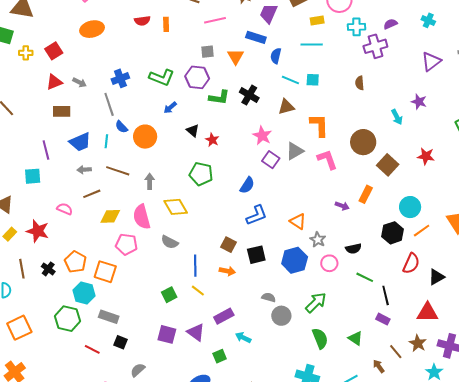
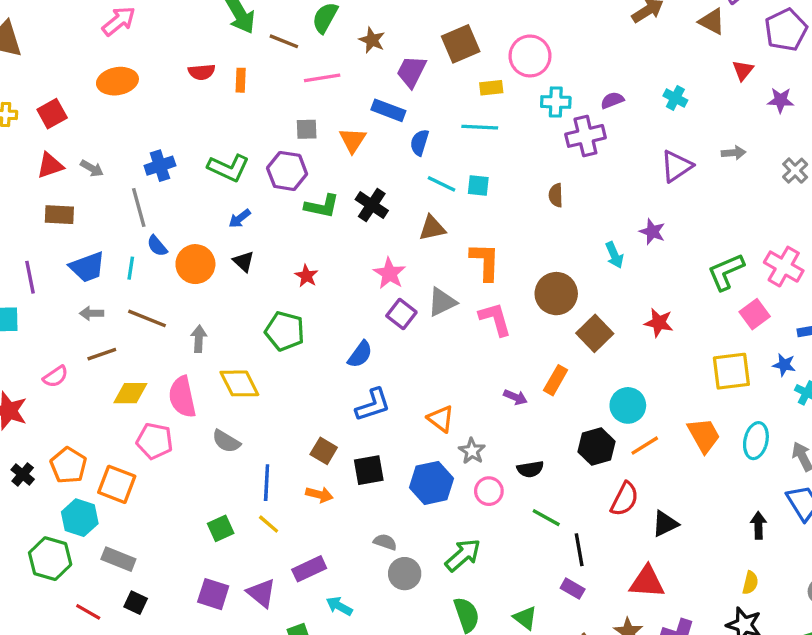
black triangle: (193, 131) -> (243, 261), moved
pink semicircle: (65, 209) -> (56, 377), turned 119

